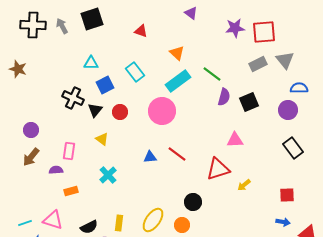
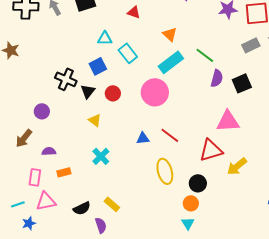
cyan triangle: (91, 63) -> (105, 38), moved
purple circle: (31, 130) -> (42, 111), moved
pink triangle: (235, 140) -> (228, 121), size x1.4
pink rectangle: (69, 151) -> (35, 177), moved
yellow arrow: (244, 185) -> (237, 166), size x1.5
black circle: (193, 202) -> (198, 183), moved
pink triangle: (53, 220) -> (46, 201), turned -30
yellow ellipse: (153, 220) -> (165, 171), moved, turned -50
yellow rectangle: (119, 223) -> (112, 204), turned -56
orange circle: (182, 225) -> (191, 203), moved

